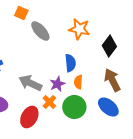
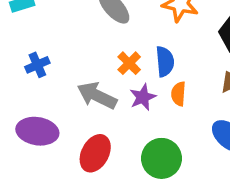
orange cross: (49, 102) -> (129, 63), moved
green circle: (74, 107) -> (161, 158), moved

